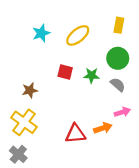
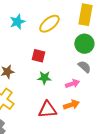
yellow rectangle: (119, 25) -> (85, 15), size x1.5
green star: (91, 75) -> (44, 78), moved
pink arrow: (122, 112) -> (72, 84), moved

